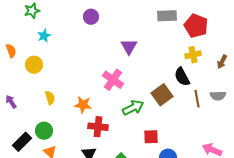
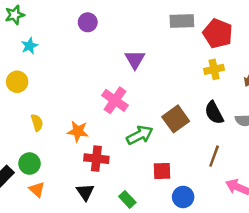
black semicircle: (182, 77) -> (214, 113), moved
brown line: (197, 99) -> (214, 156), moved, turned 30

